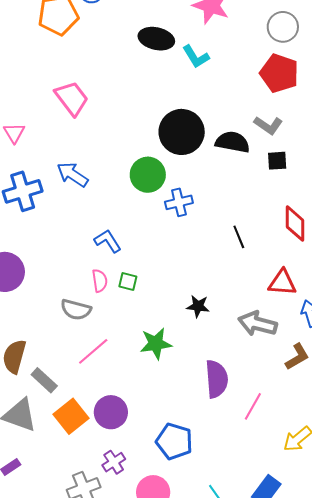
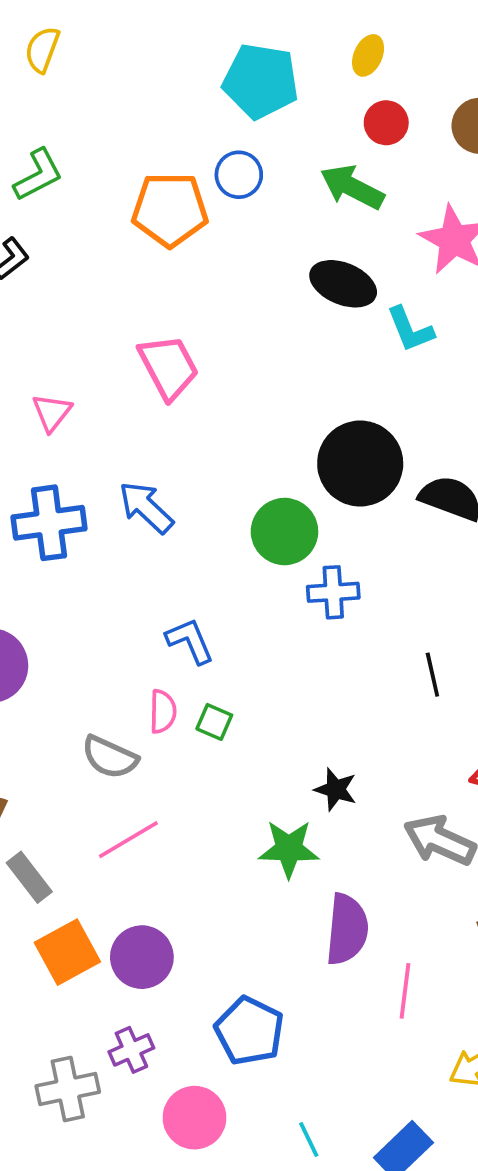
green star: (156, 344) -> (289, 849), moved
pink line: (253, 406) -> (405, 991), turned -32

